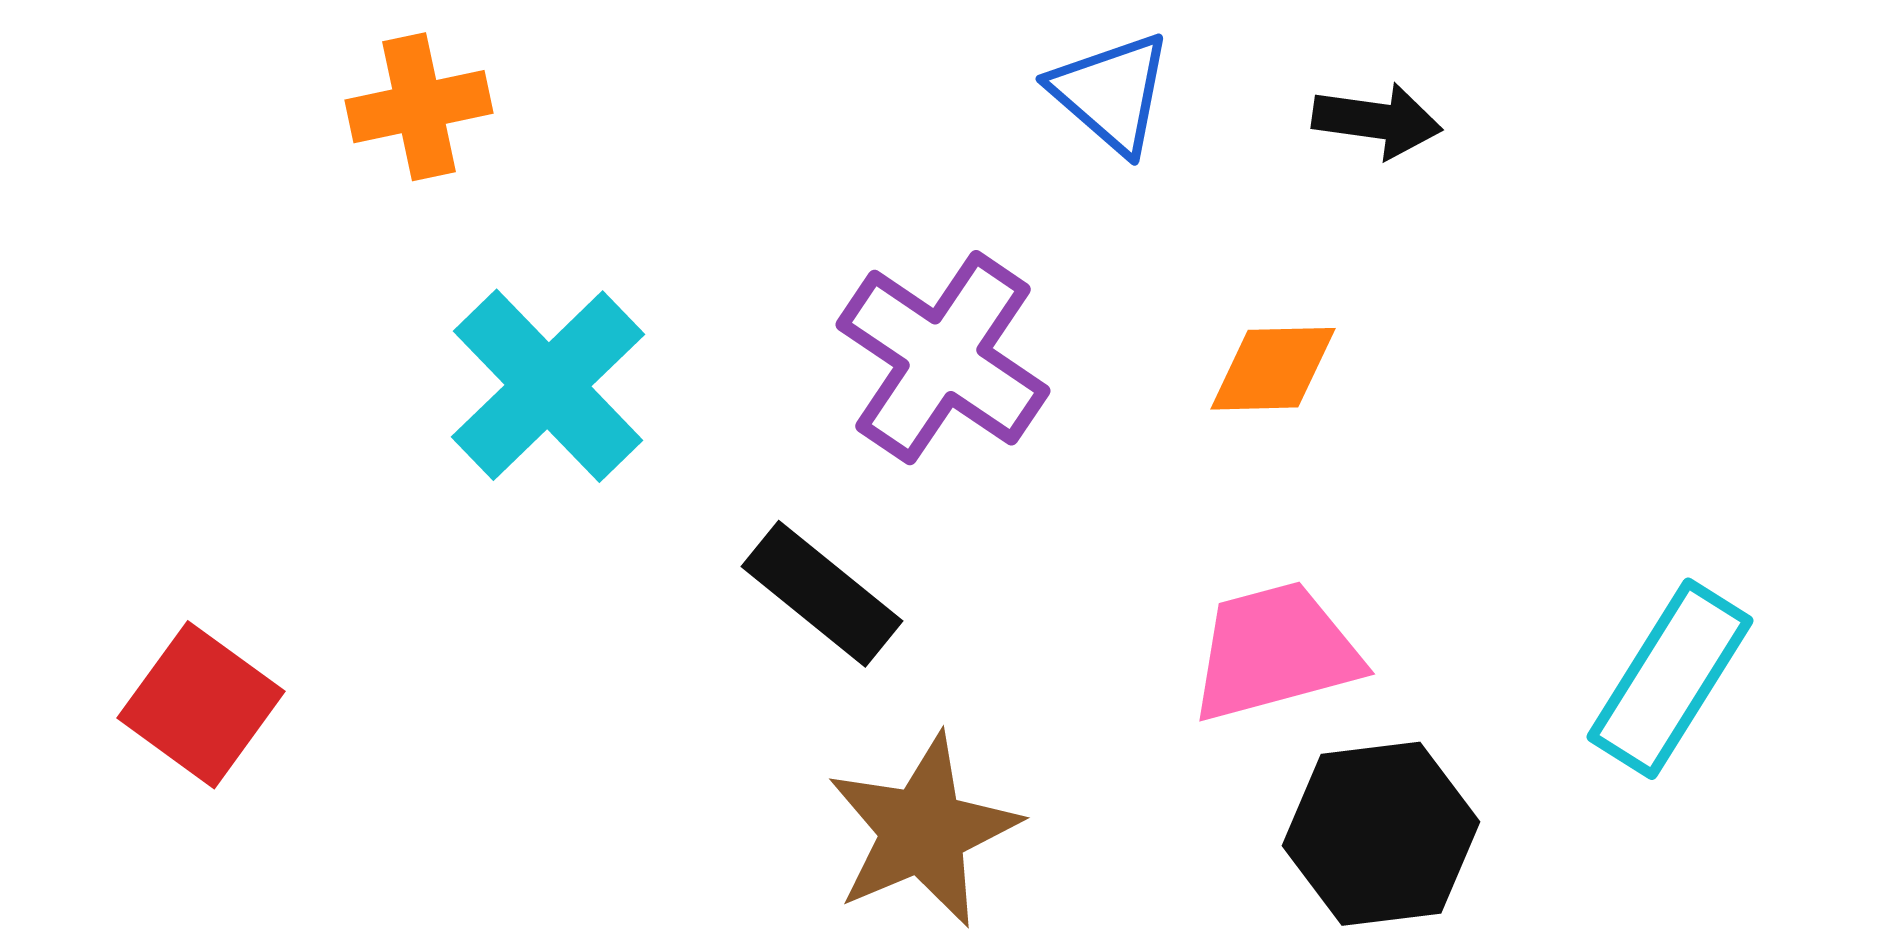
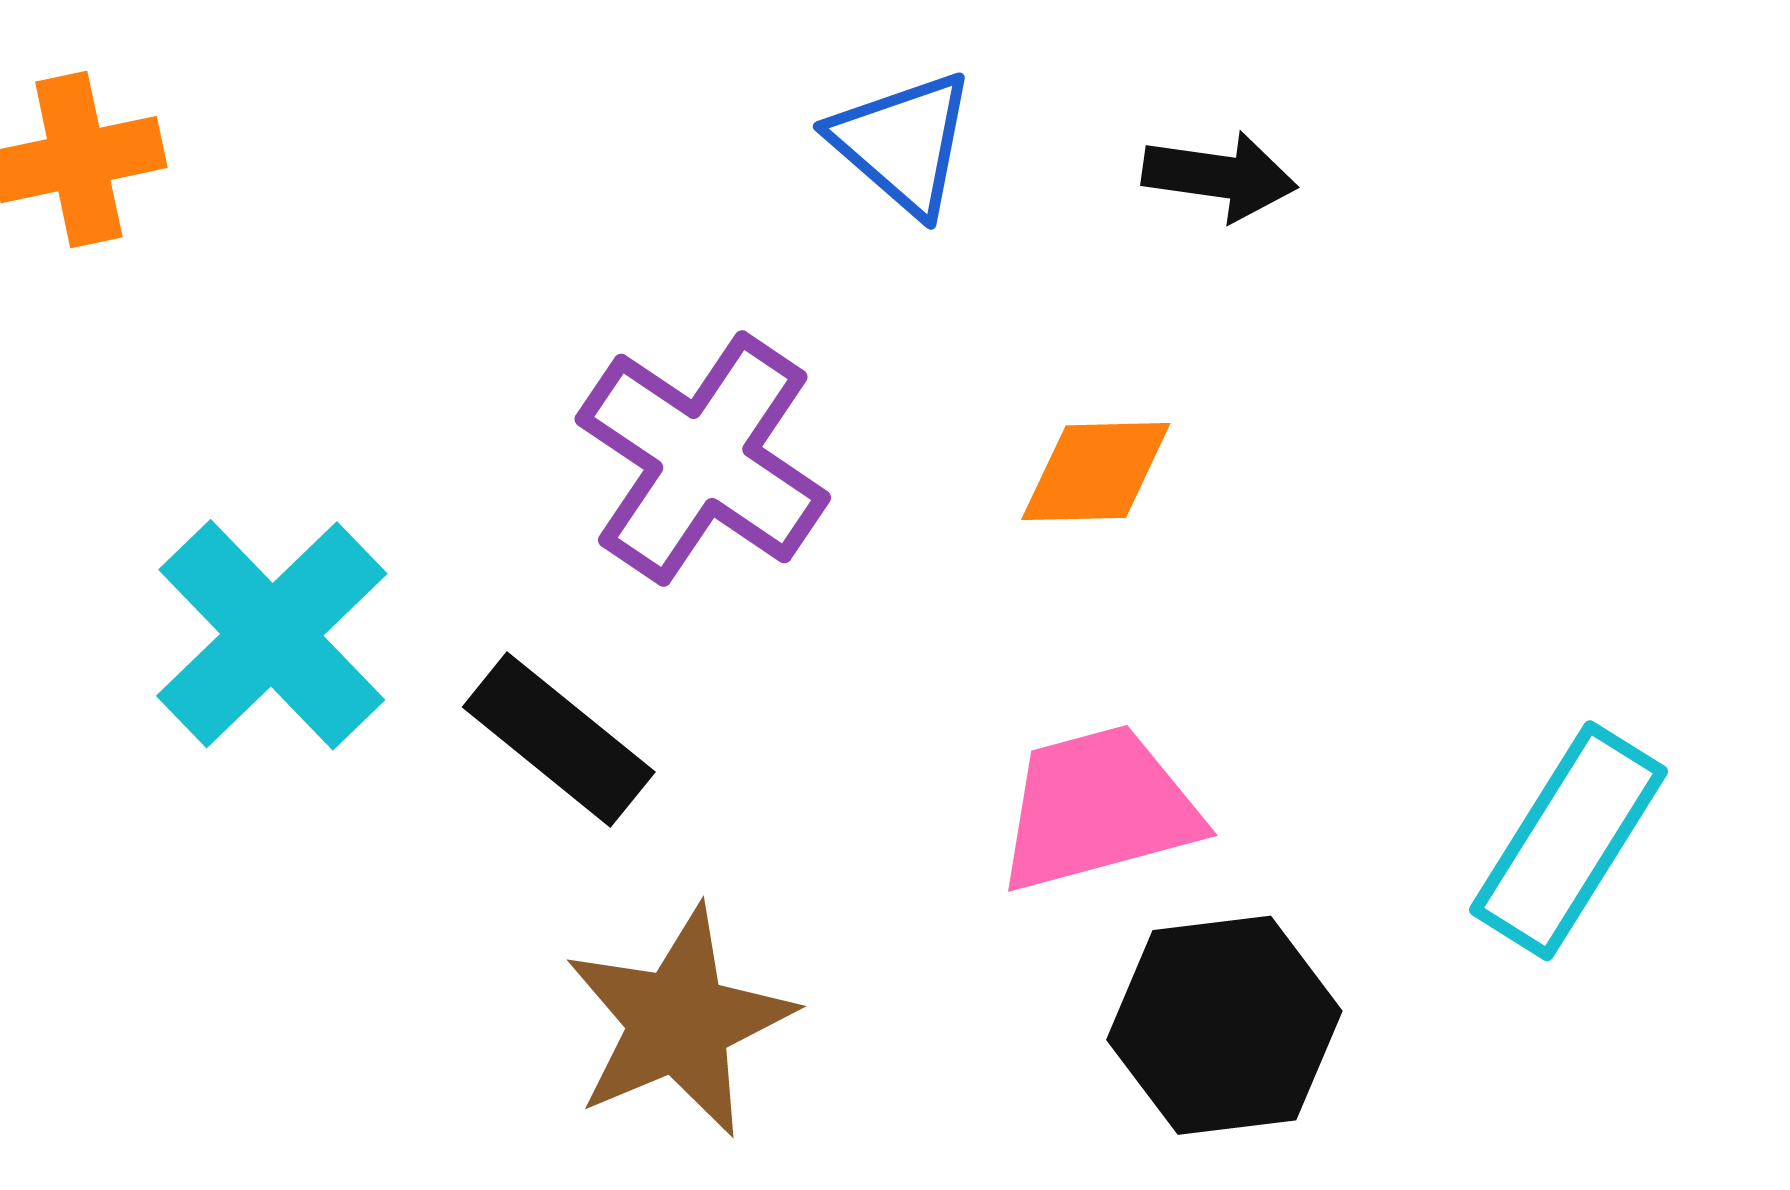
cyan cross: (548, 386) -> (272, 635), moved

